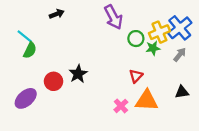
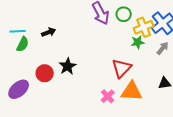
black arrow: (57, 14) -> (49, 32), moved
cyan line: (25, 36) -> (18, 31), turned -42
green circle: (136, 39) -> (124, 14), moved
red triangle: (136, 76) -> (122, 68), size x1.5

